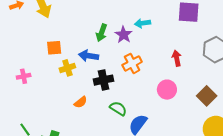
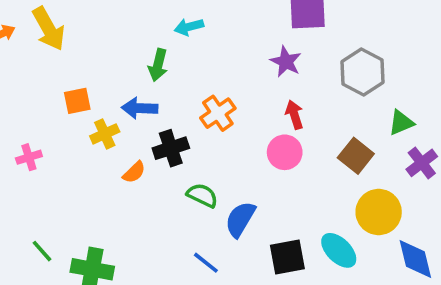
cyan arrow: (143, 23) -> (189, 27), moved
purple star: (123, 35) -> (286, 62), moved
red arrow: (177, 58) -> (294, 115), moved
orange semicircle: (81, 102) -> (134, 172), moved

